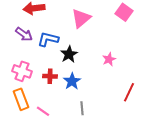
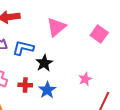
pink square: (124, 12) -> (99, 34), moved
pink star: (109, 59) -> (85, 79), moved

